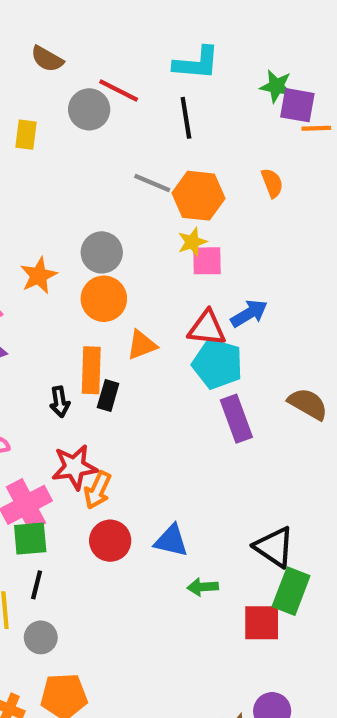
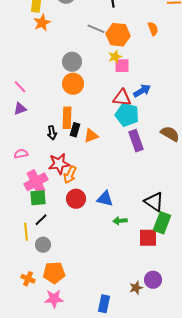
orange star: (39, 276) -> (42, 23), moved
orange triangle: (142, 345) -> (91, 136), moved
black line: (37, 585) -> (41, 220), turned 32

